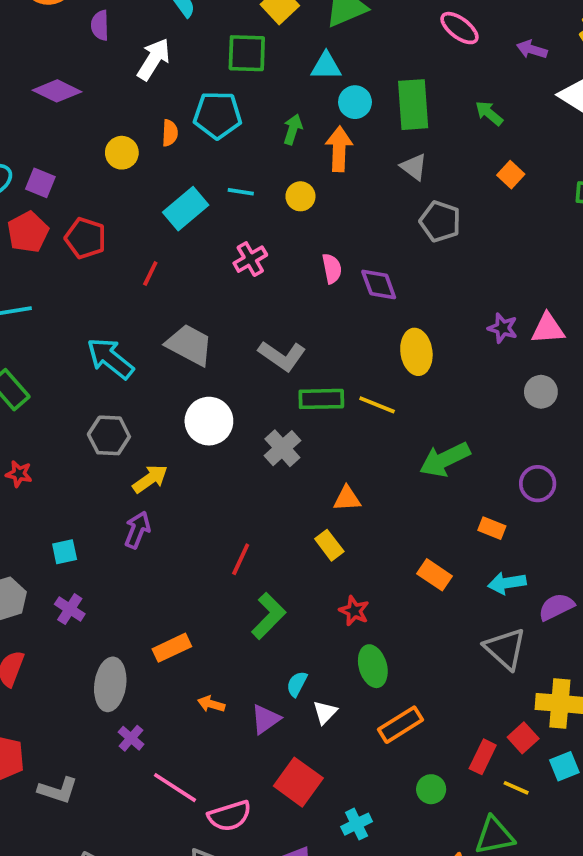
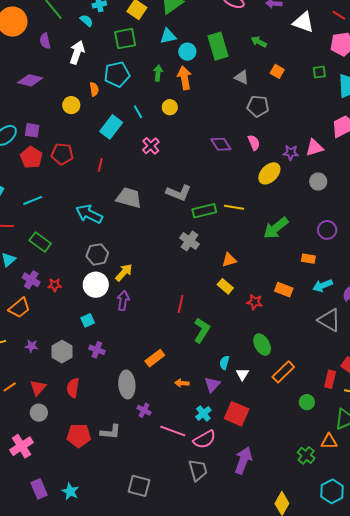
gray triangle: (414, 167) -> (242, 77), moved
cyan line: (241, 192) -> (138, 112), turned 64
gray pentagon: (440, 221) -> (258, 106), moved
pink semicircle: (332, 269) -> (254, 143), moved
yellow ellipse: (416, 352) -> (269, 173), moved, turned 65
white circle: (209, 421) -> (96, 285), moved
red star: (354, 611) -> (255, 302), moved
gray L-shape: (58, 790) -> (111, 432), moved
cyan cross: (357, 824) -> (203, 413), moved

